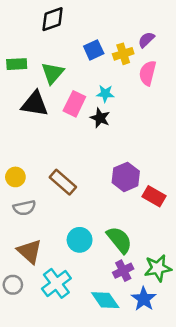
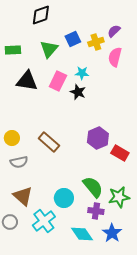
green triangle: (53, 73) -> (49, 49), moved
cyan circle: (80, 240) -> (64, 198), moved
green star: (158, 268) -> (119, 197), moved
purple cross: (123, 271) -> (96, 211), turned 35

